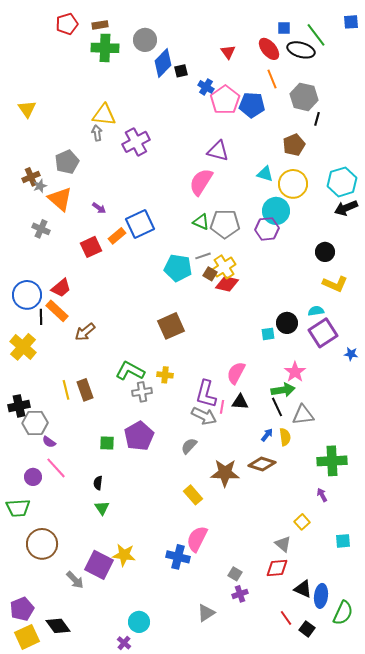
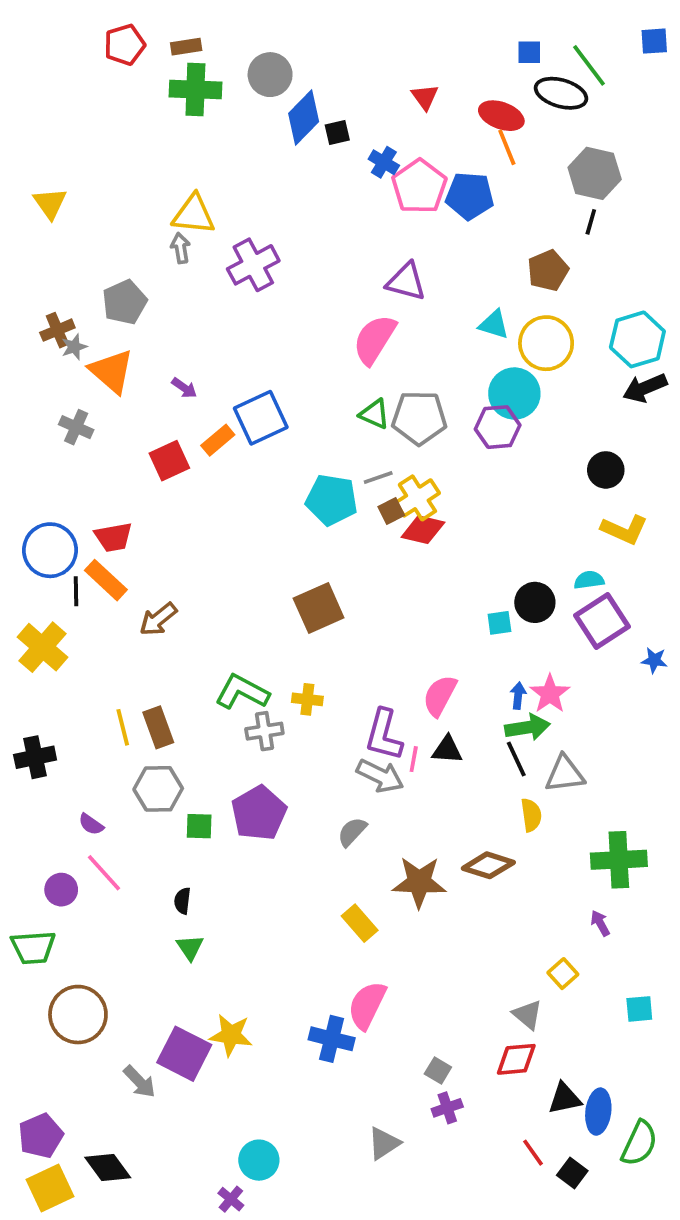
red ellipse: (269, 49) -> (501, 116), moved, turned -30
gray hexagon: (304, 97) -> (595, 173), moved
brown square: (210, 274) -> (391, 511), turned 32
red trapezoid: (61, 288) -> (113, 537), turned 30
gray hexagon: (35, 423) -> (158, 789), moved
blue arrow: (267, 435) -> (518, 696), moved, turned -32
black triangle: (303, 589) -> (565, 1098), turned -36

